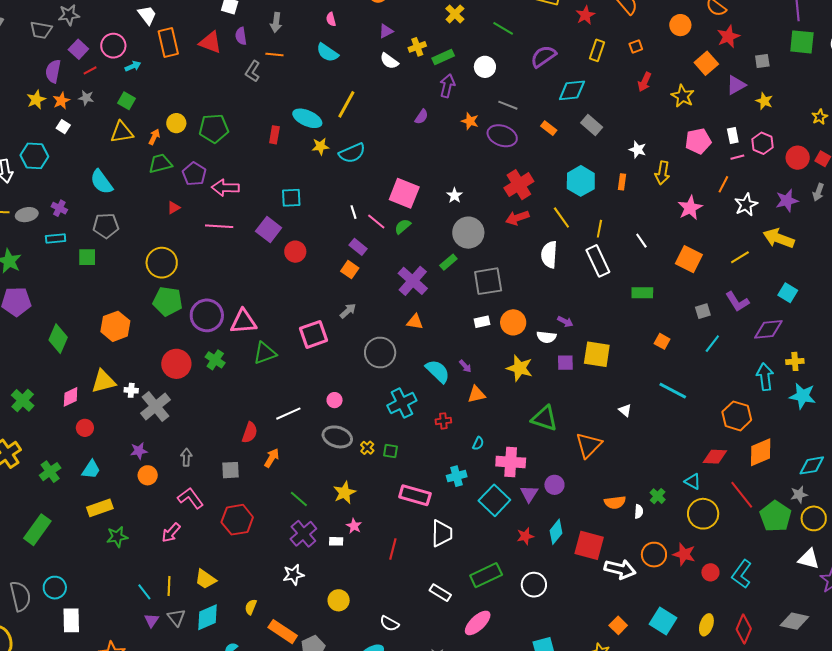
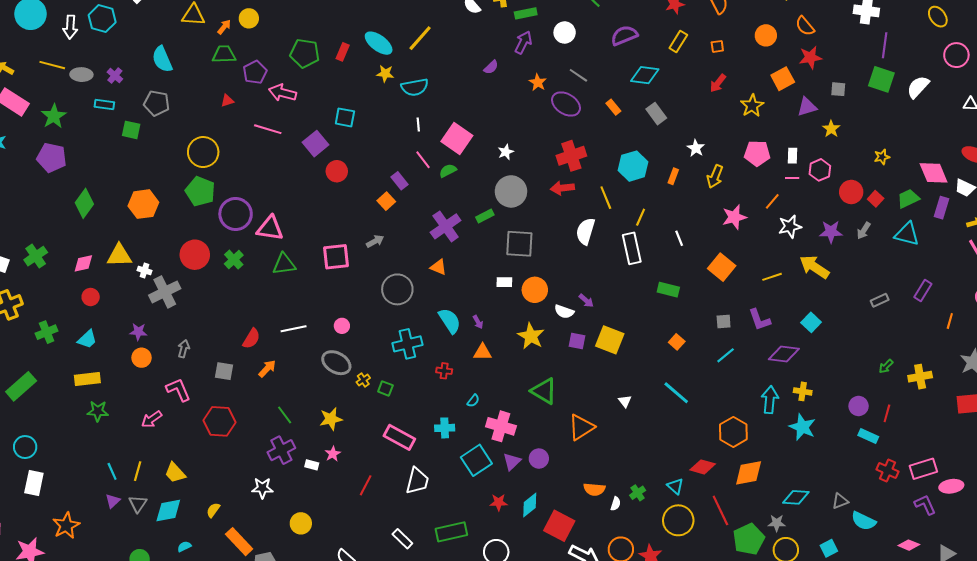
green pentagon: (214, 128) -> (305, 53), moved
white line: (353, 212) -> (418, 124), moved

